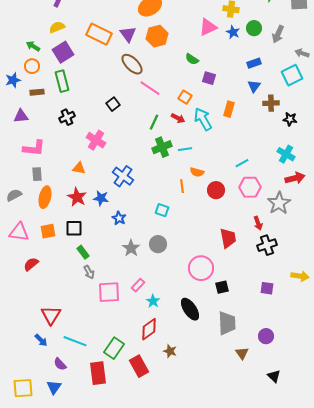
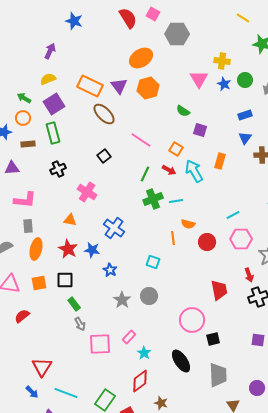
pink triangle: (208, 27) -> (199, 79), turned -36
brown ellipse: (132, 64) -> (104, 114), moved

